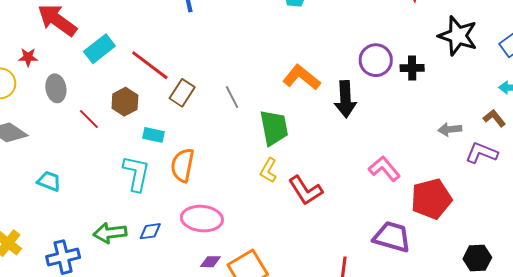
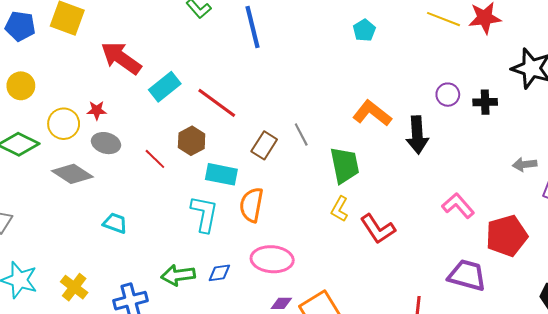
red star: (28, 57) -> (97, 110), moved
purple circle: (376, 60) -> (448, 95), size x0.7
gray ellipse: (56, 88) -> (106, 143), moved, turned -64
brown rectangle: (182, 93) -> (264, 145), moved
cyan rectangle: (154, 135) -> (221, 174), size x1.4

